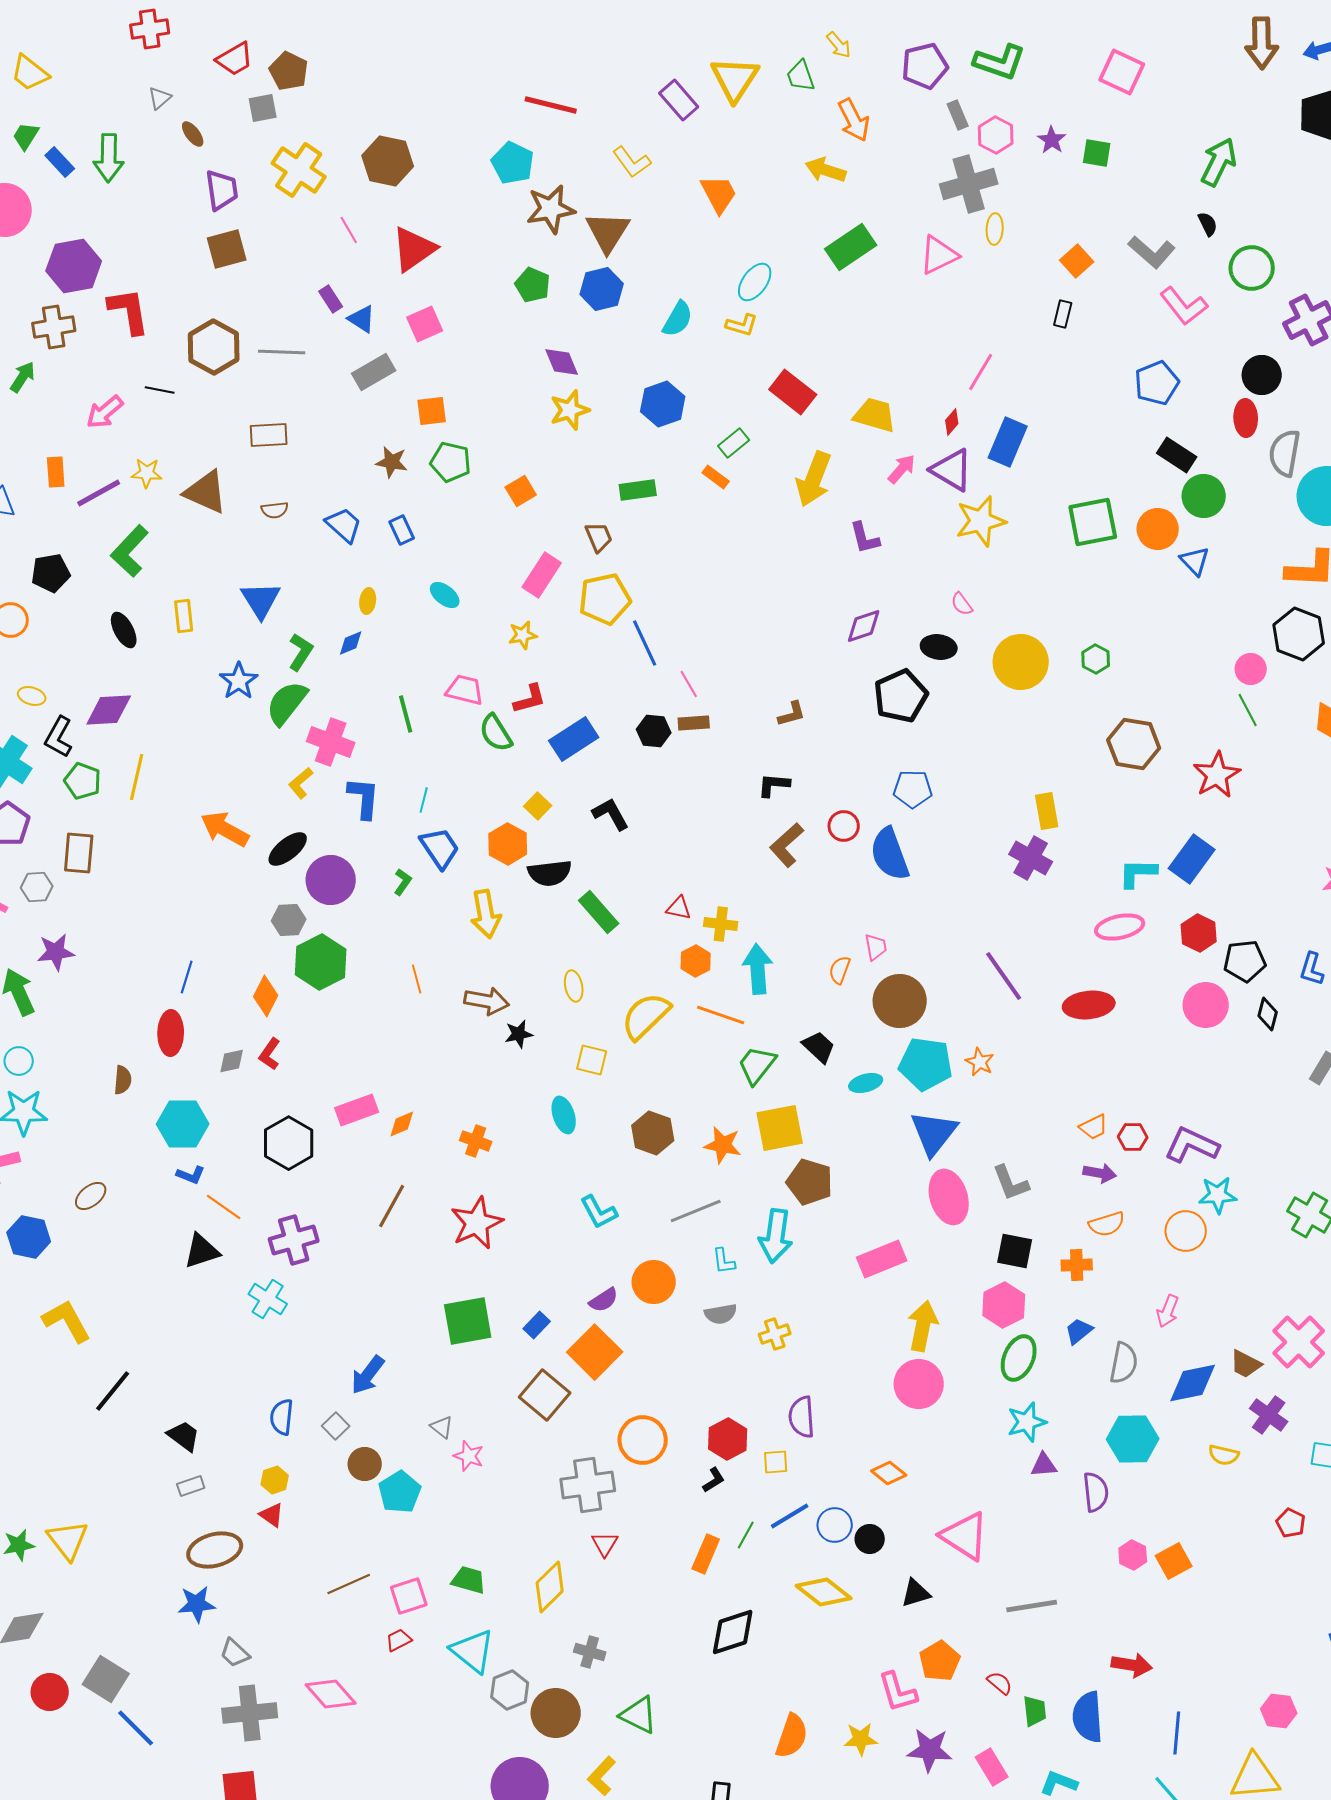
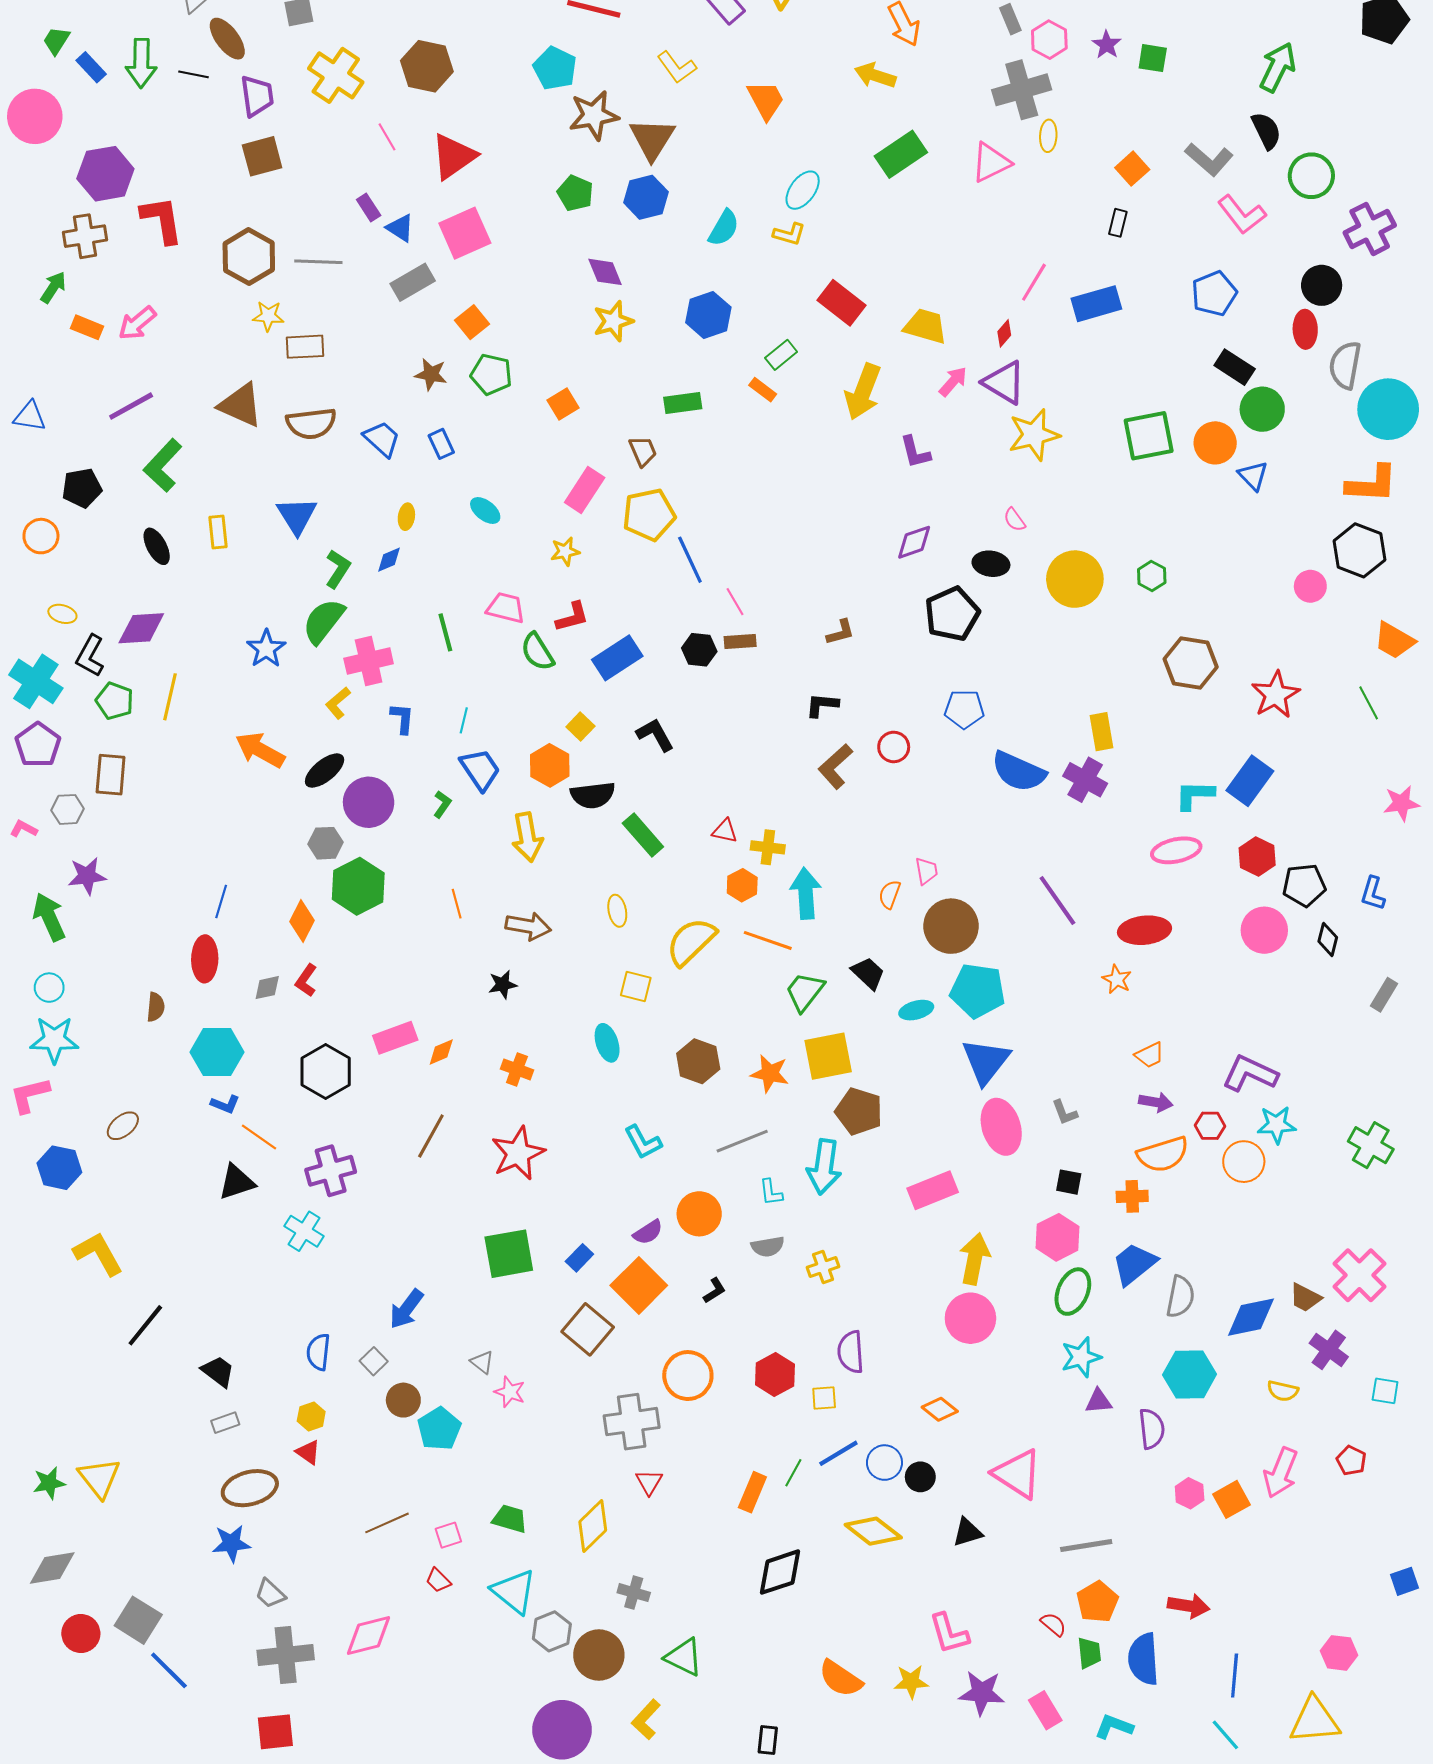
brown ellipse: (193, 134) -> (227, 39), size x1.6
black semicircle: (1208, 224) -> (1266, 131), size x1.5
pink square: (425, 324) -> (465, 233), size x1.4
black line: (160, 390) -> (193, 74), moved
orange square: (432, 411) -> (472, 322), turned -32
blue rectangle: (1008, 442) -> (1096, 304), moved, turned 51
orange rectangle: (56, 472) -> (87, 327), moved, turned -64
yellow star: (147, 473) -> (268, 316), moved
brown semicircle: (275, 510) -> (311, 423), size x1.8
blue star: (239, 681) -> (266, 649), moved
green line: (1248, 710) -> (1369, 703), moved
pink cross: (331, 742) -> (369, 661), turned -33
blue L-shape: (364, 798) -> (402, 718), size x0.7
blue semicircle: (890, 854) -> (1019, 772), moved, turned -46
black star: (519, 1034) -> (503, 984), moved
orange star: (980, 1062) -> (1117, 979), moved
red hexagon: (1133, 1137) -> (1210, 1126), moved
gray L-shape: (1011, 1183) -> (1065, 1112), size x0.7
orange semicircle: (1107, 1224) -> (1163, 1154), size x1.4
black square: (1015, 1251) -> (1069, 1182), size x0.7
pink arrow: (1168, 1311) -> (1281, 1473), moved, size x1.5
blue trapezoid: (1079, 1331) -> (1134, 1264), size x1.6
black L-shape: (714, 1480) -> (715, 1291), moved
pink square: (409, 1596) -> (448, 1535), size x0.7
red trapezoid: (399, 1640) -> (438, 1580), turned -108
orange pentagon: (940, 1661) -> (1097, 1602), moved
pink diamond: (331, 1694) -> (369, 1636), turned -63
orange semicircle: (792, 1736) -> (840, 1679), turned 105

